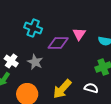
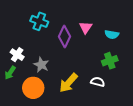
purple diamond: (58, 43) -> (64, 36), turned -65
gray star: (35, 62) -> (41, 65), moved

